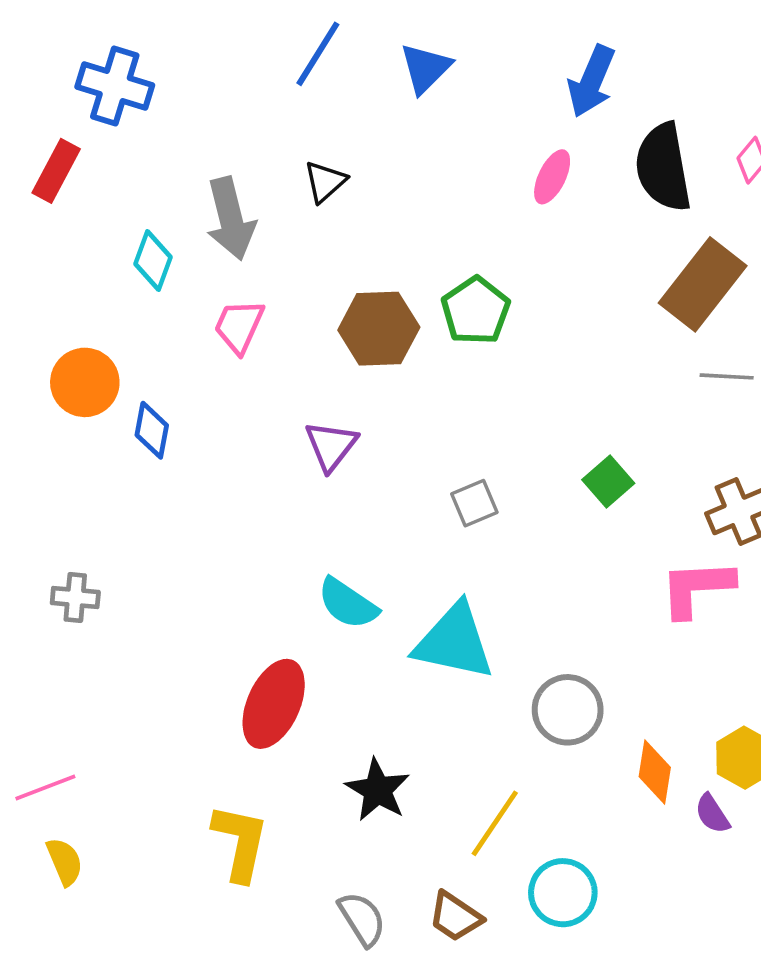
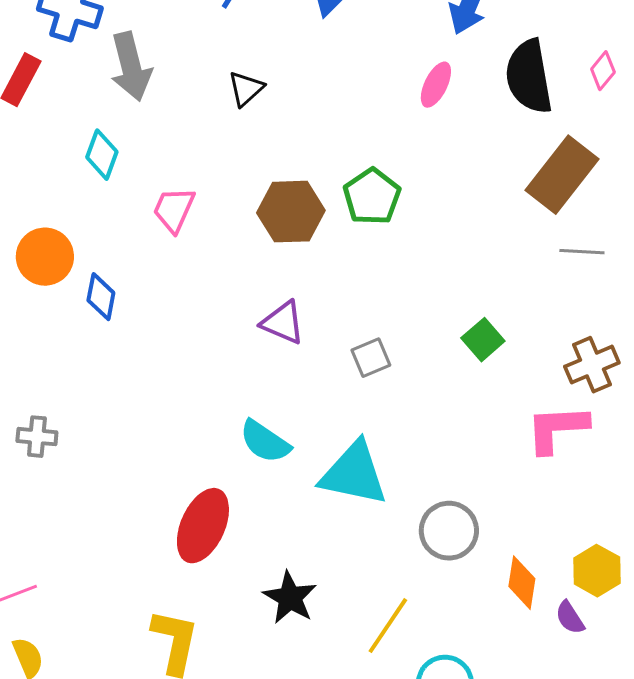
gray arrow: (231, 219) -> (131, 67), moved
purple triangle: (331, 446) -> (283, 323), moved, turned -45

